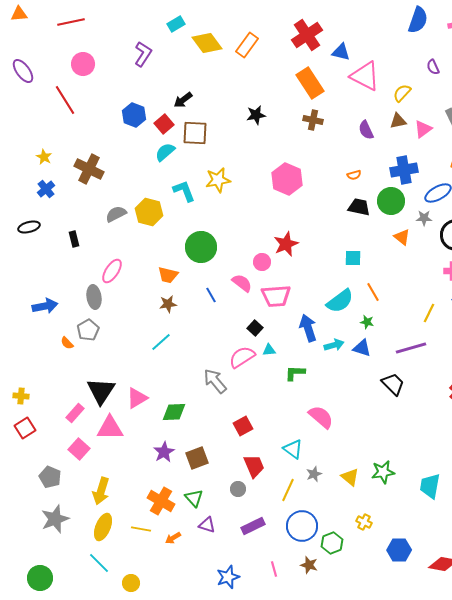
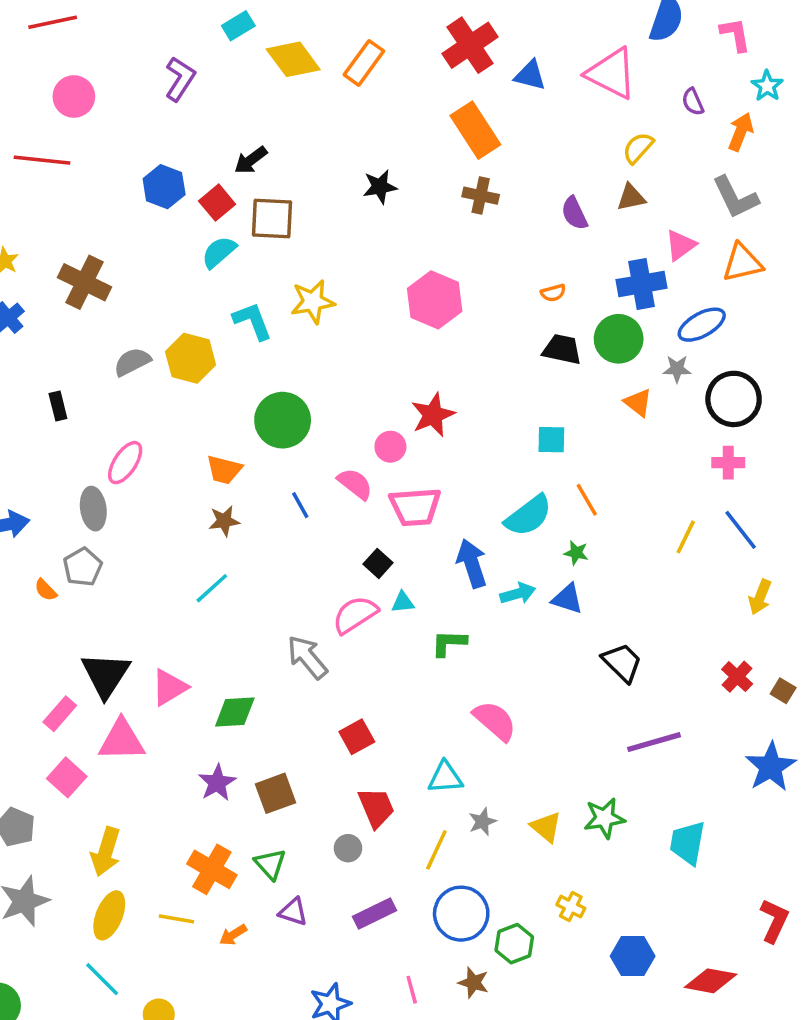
pink triangle: (365, 76) -> (612, 74), moved
red line: (65, 100) -> (42, 160), turned -52
pink triangle: (423, 129) -> (680, 245), moved
purple line: (411, 348) -> (654, 742), moved
cyan triangle: (293, 449) -> (445, 777), turned -40

